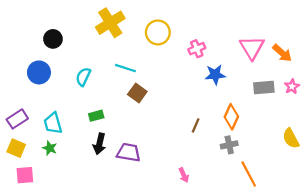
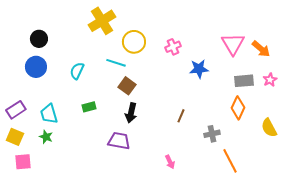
yellow circle: (158, 32) -> (134, 42), moved
black circle: (53, 39) -> (39, 39), moved
pink cross: (197, 49) -> (173, 47), moved
orange diamond: (231, 117) -> (238, 108), moved
black arrow: (99, 144) -> (131, 113), moved

